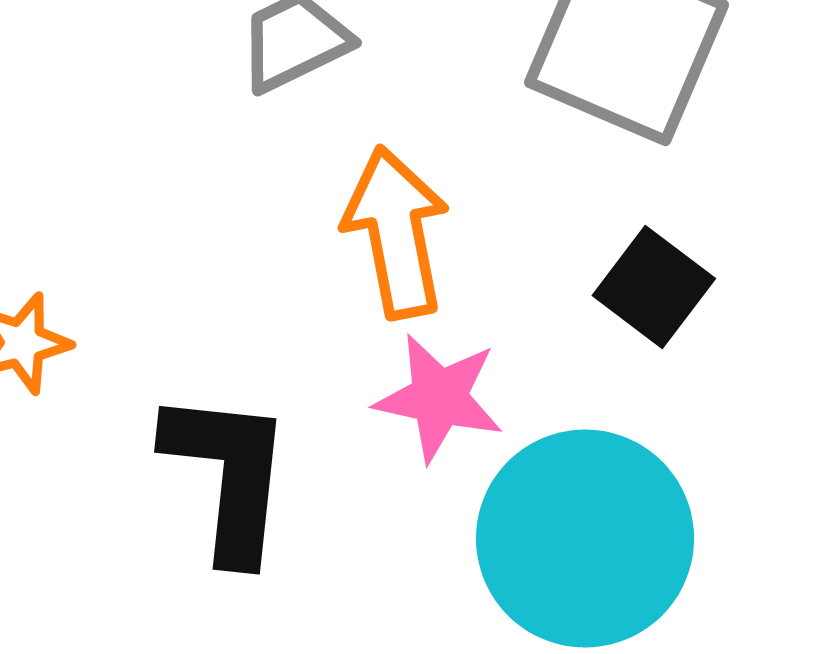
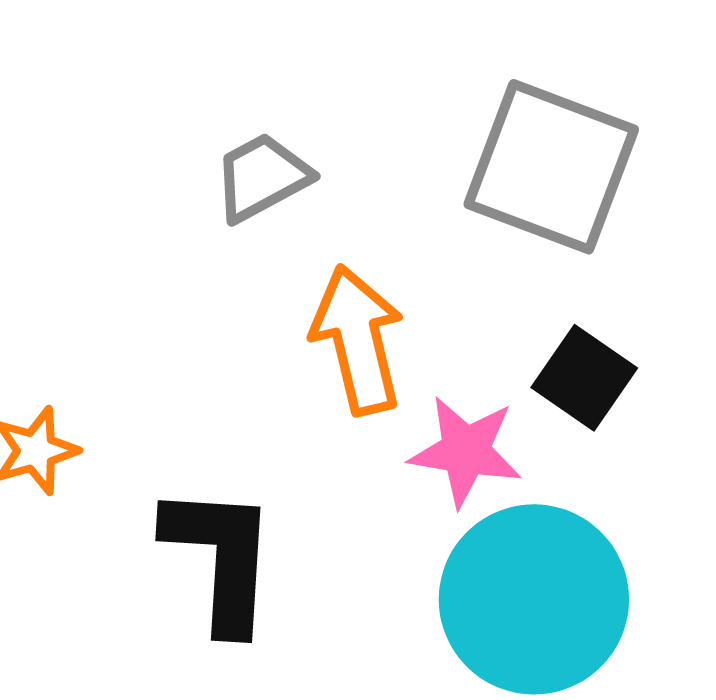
pink star: (439, 398) -> (466, 451), moved

